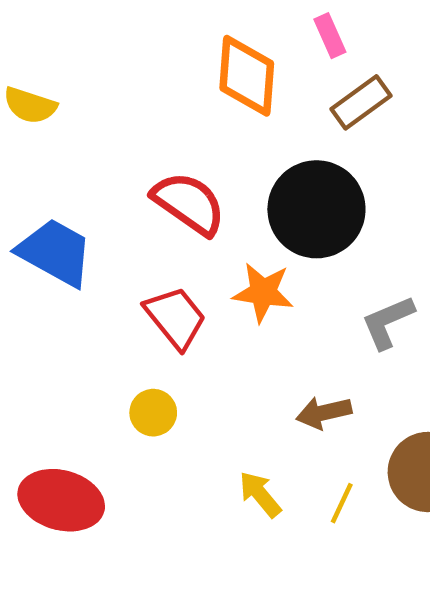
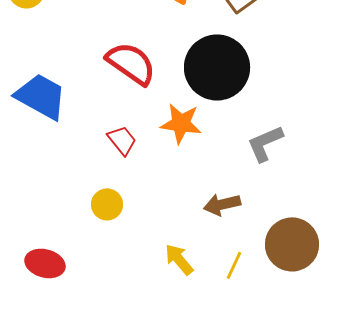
red trapezoid: (175, 318) -> (122, 140), size x0.7
red ellipse: (61, 500) -> (45, 263), size x0.7

